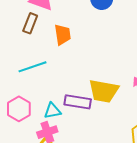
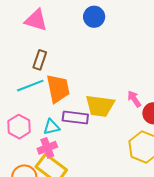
brown rectangle: (30, 23) -> (40, 60), moved
orange trapezoid: (63, 35) -> (58, 89), moved, size x1.4

